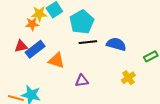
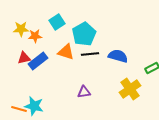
yellow star: (39, 14) -> (21, 29), moved
orange triangle: (56, 60) -> (66, 52), moved
yellow cross: (128, 78) -> (130, 89), size x1.5

